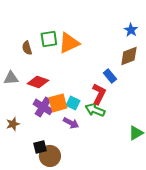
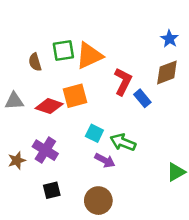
red L-shape: (99, 94) -> (123, 82), moved
orange square: (58, 103) -> (75, 96), moved
purple cross: (43, 107) -> (45, 150), moved
purple arrow: (71, 123) -> (105, 160), moved
brown circle: (50, 156) -> (98, 201), moved

